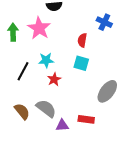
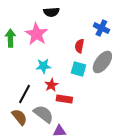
black line: (23, 71) -> (24, 94), moved
gray ellipse: (107, 91) -> (102, 62), moved
red rectangle: (86, 119) -> (64, 99), moved

